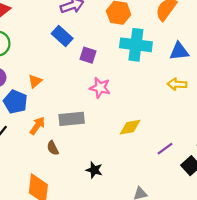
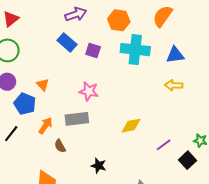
purple square: (88, 55) -> (93, 50), moved
orange triangle: (35, 81) -> (43, 85), turned -32
pink star: (100, 88) -> (89, 91), moved

